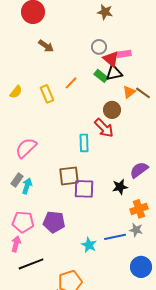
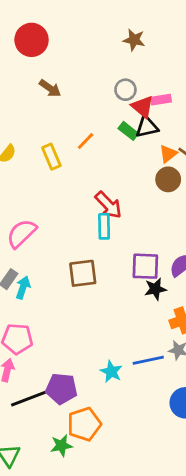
brown circle: (112, 110) -> (168, 179), moved
red arrow: (104, 128) -> (108, 205), moved
purple square: (84, 189) -> (145, 266), moved
purple pentagon: (54, 222) -> (61, 389), moved

